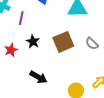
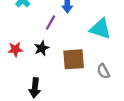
purple line: (21, 18) -> (50, 23), moved
black arrow: (38, 77) -> (35, 88), turned 48

